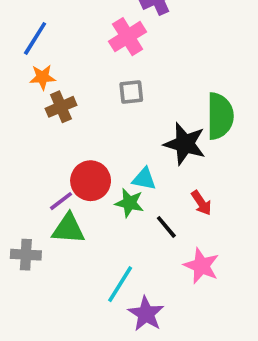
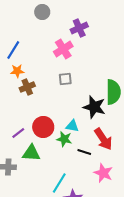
purple line: (61, 201) -> (18, 133), moved
red arrow: (201, 203) -> (103, 139), size x1.6
black line: (166, 227) -> (84, 152), turned -32

